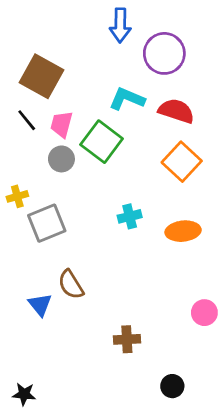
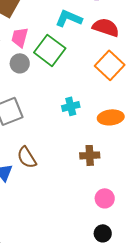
pink circle: (204, 313) -> (105, 198), moved
brown cross: (127, 339) -> (90, 155), moved

